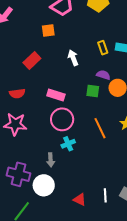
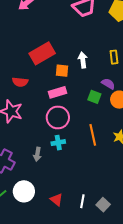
orange square: (48, 30) -> (62, 71), moved
red rectangle: (32, 61) -> (42, 53), size x1.4
pink rectangle: (56, 95) -> (58, 92), turned -48
white circle: (44, 185) -> (24, 191), moved

